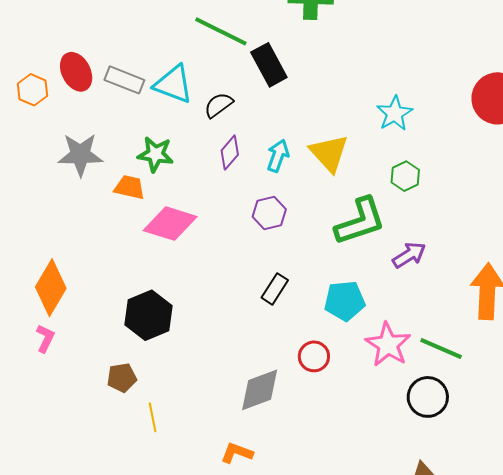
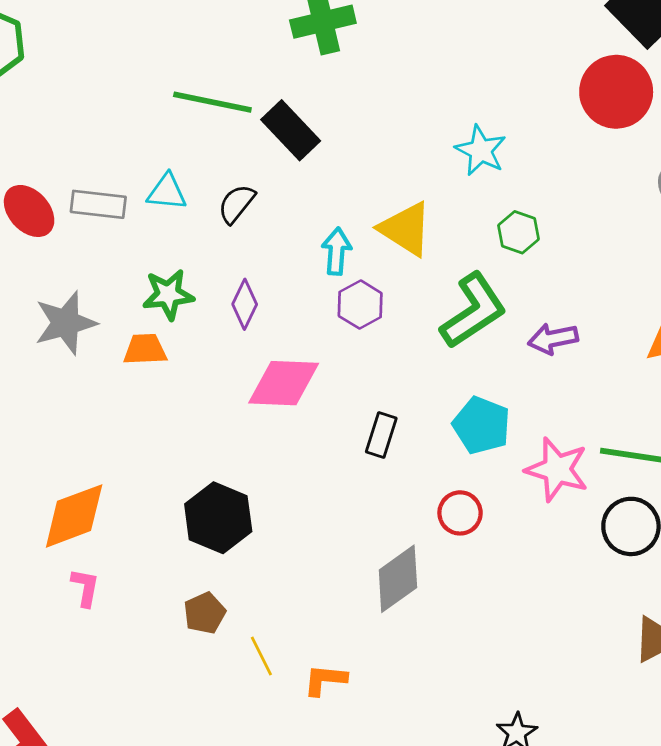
cyan triangle: (173, 84) -> (167, 192), size x0.7
purple diamond: (230, 153) -> (245, 304), moved
purple hexagon: (269, 213) -> (360, 305), moved
pink diamond: (170, 224) -> (284, 383), moved
purple arrow: (409, 255) -> (553, 339), turned -144
orange diamond: (51, 288) -> (74, 516), turned 54
cyan pentagon: (345, 301) -> (482, 425), turned -30
orange L-shape: (237, 453) -> (325, 680), moved

